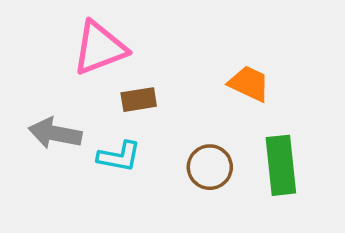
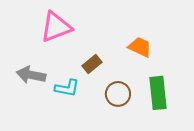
brown rectangle: (139, 100) -> (92, 64), moved, turned -30

